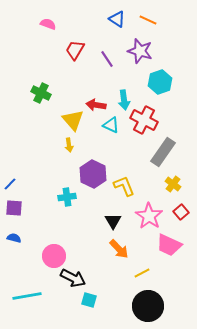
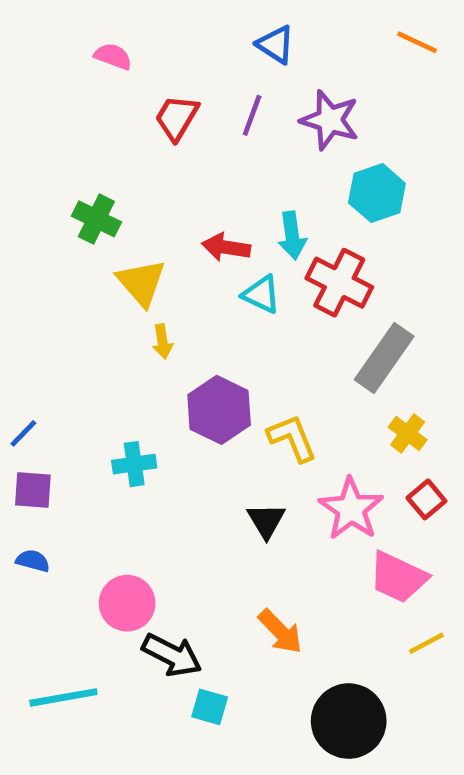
orange line: (148, 20) -> (417, 42), moved
purple line: (107, 59) -> (252, 115), moved, turned 54
yellow triangle: (73, 120) -> (141, 283), moved
cyan cross: (67, 197) -> (134, 464), moved
orange arrow: (119, 249) -> (280, 631), moved
yellow line: (142, 273) -> (426, 643), moved

